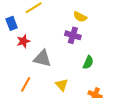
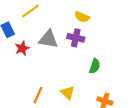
gray triangle: (42, 58) -> (48, 39), moved
orange line: (26, 84) -> (38, 95), moved

